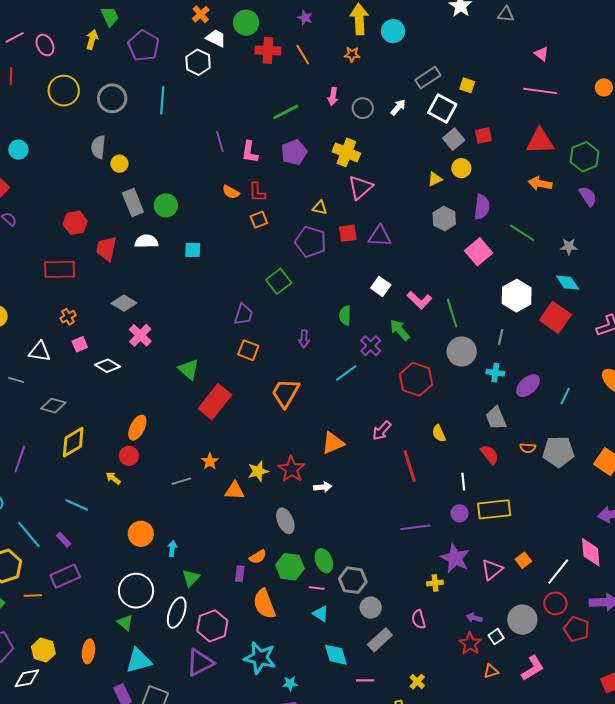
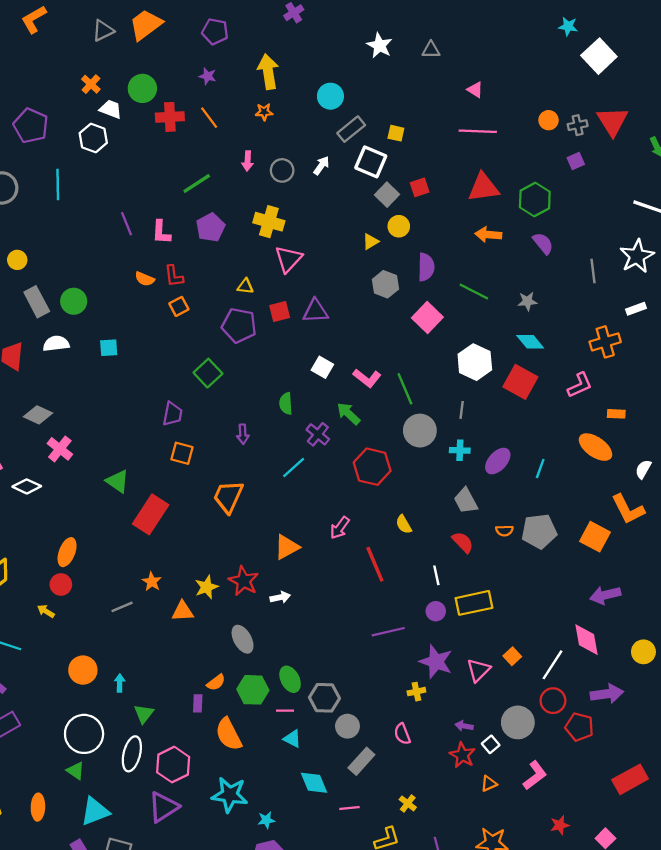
cyan circle: (393, 31) -> (330, 96), moved

